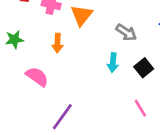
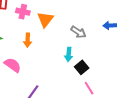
black square: (144, 68) -> (82, 67), moved

